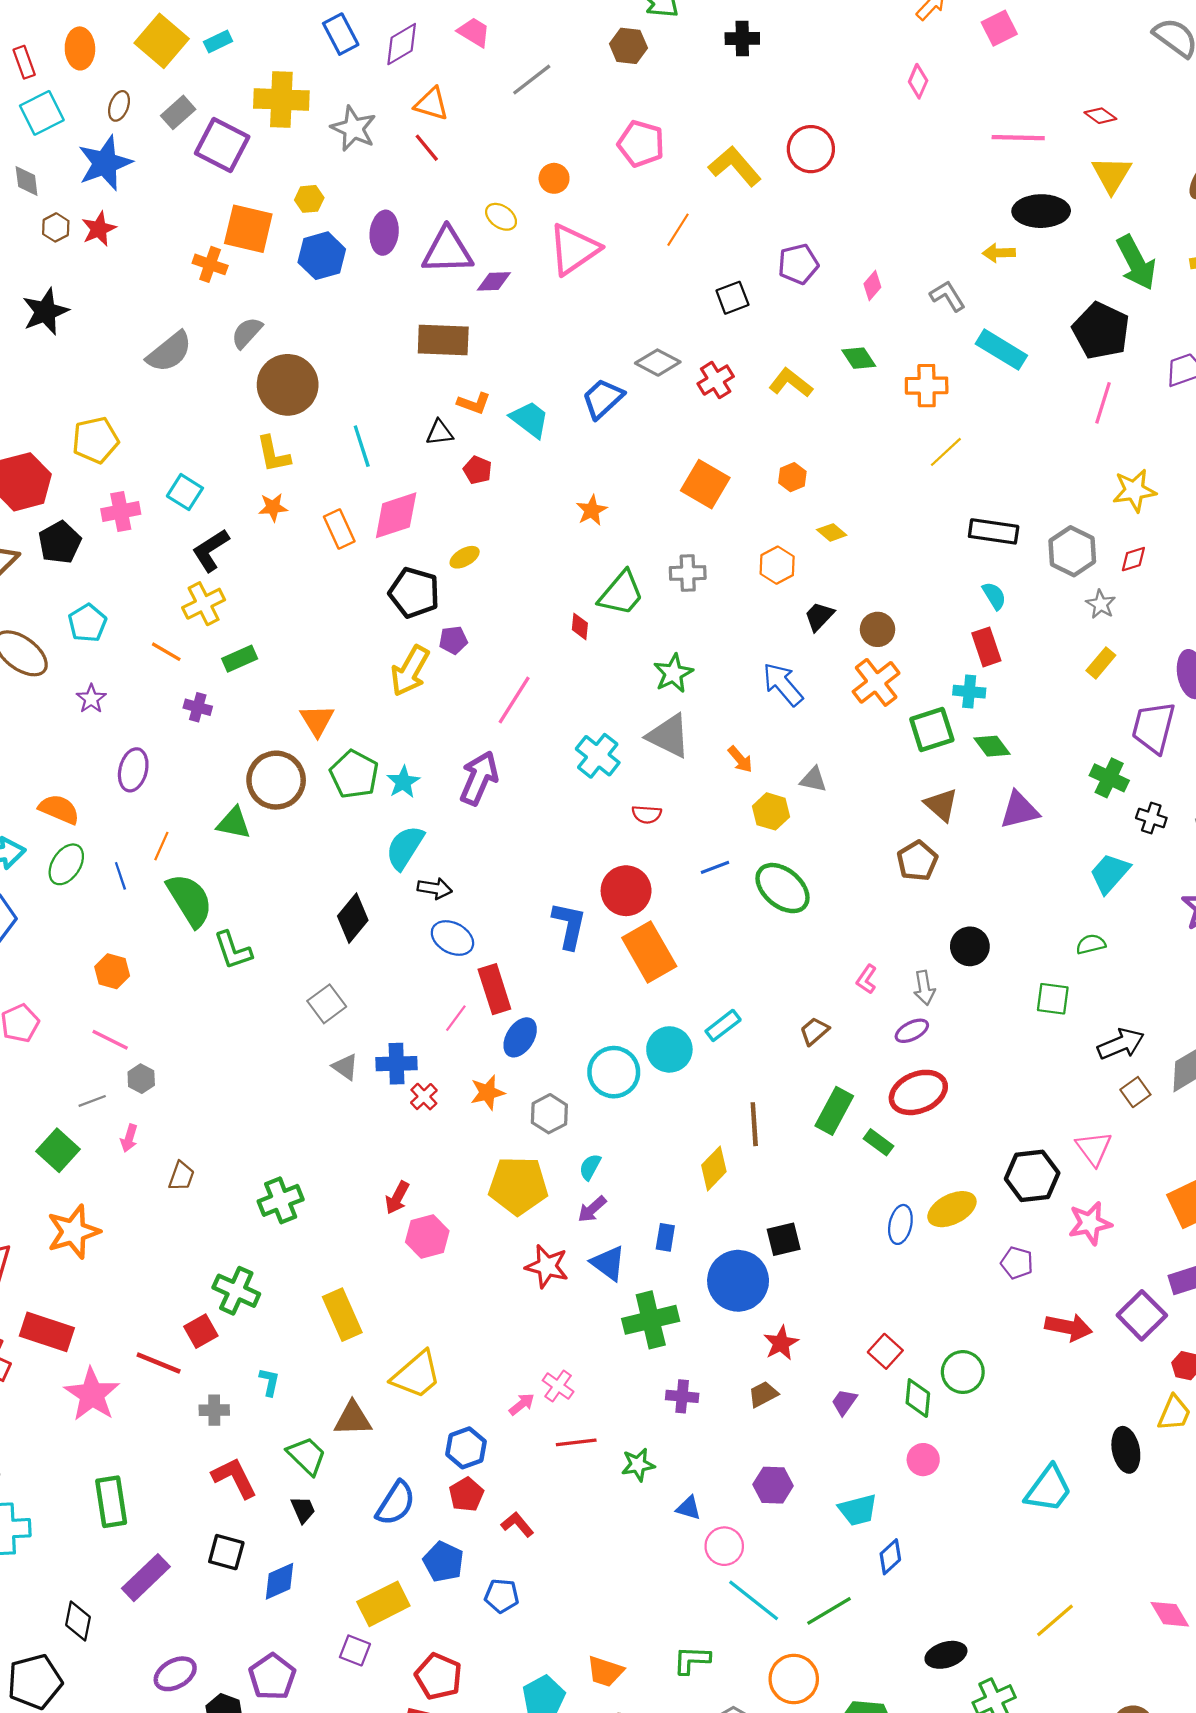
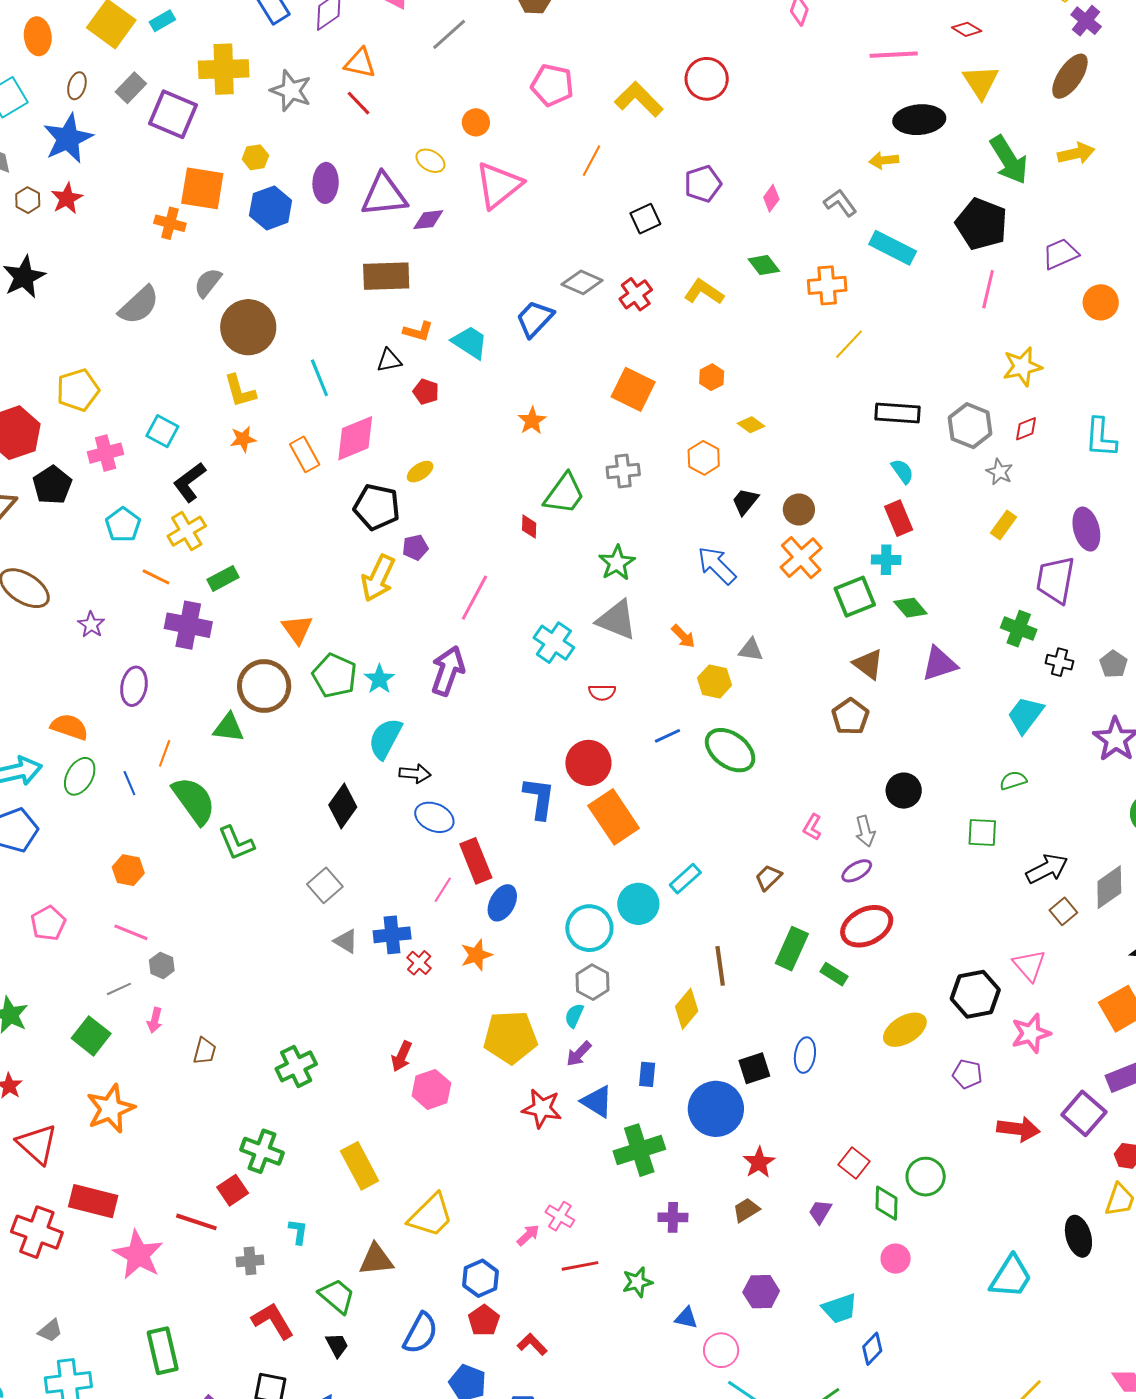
cyan pentagon: (87, 623) -> (123, 525), moved
purple cross: (198, 707) -> (188, 625), size x1.8
gray hexagon: (549, 1114) -> (592, 982), moved
blue ellipse: (900, 1224) -> (805, 1055), moved

